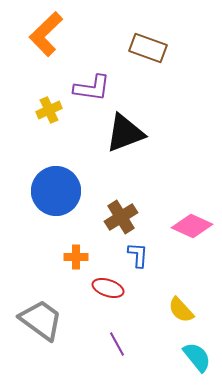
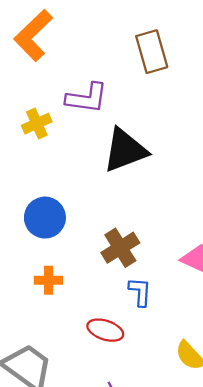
brown rectangle: (148, 48) -> (152, 52), turned 54
blue circle: (56, 191) -> (45, 218), size x0.7
orange cross: (76, 257) -> (48, 280), moved

